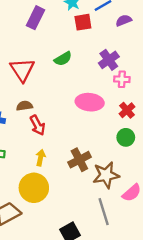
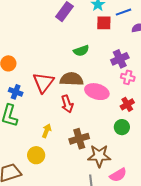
red triangle: (22, 70) -> (43, 83), moved
brown semicircle: (24, 106) -> (72, 79), moved, size x1.6
red arrow: (38, 125) -> (67, 104), moved
yellow circle: (34, 188) -> (36, 155), size x0.7

